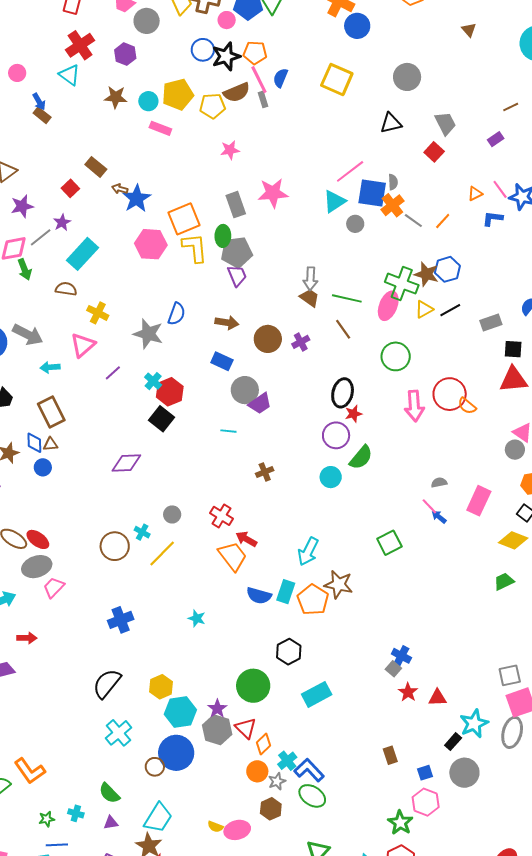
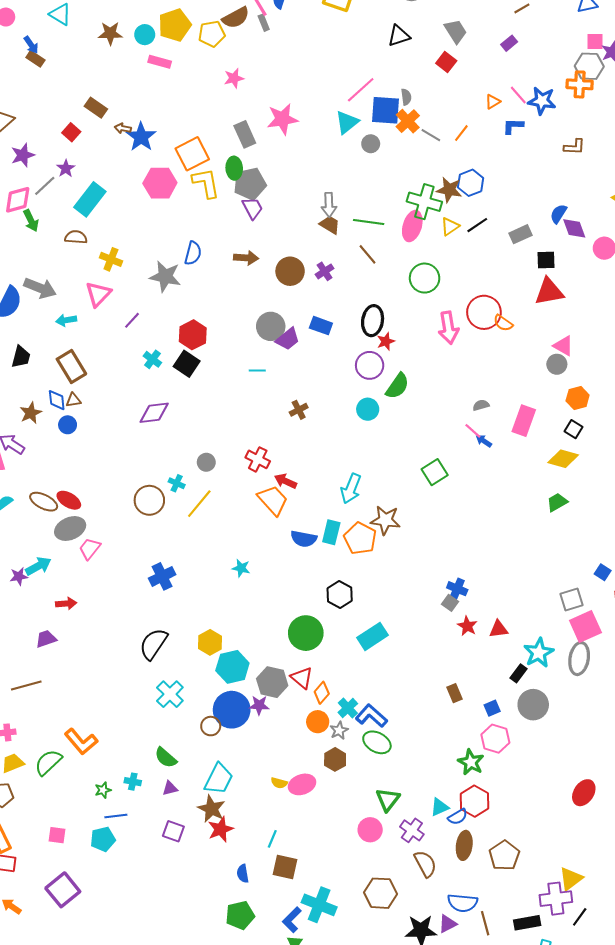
blue rectangle: (222, 361) -> (321, 326), moved
cyan cross: (153, 381) -> (152, 359), moved
purple star: (217, 709) -> (259, 705), moved, turned -30

